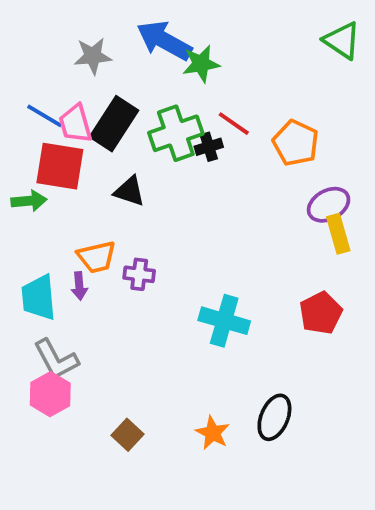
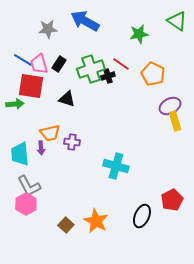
green star: (201, 64) -> (139, 34), moved
black rectangle: (114, 124) -> (59, 64), size x0.6
red pentagon: (321, 313) -> (172, 200), moved
orange star: (213, 433) -> (96, 221), moved, size x1.4

